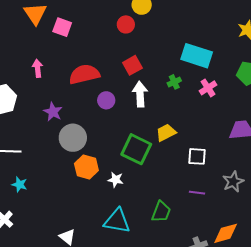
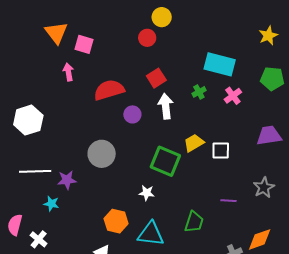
pink arrow: (38, 68) -> (68, 72), moved
purple star: (53, 112) -> (67, 180), moved, turned -30
white square: (197, 156) -> (221, 150), moved
orange hexagon: (86, 167) -> (116, 221), moved

